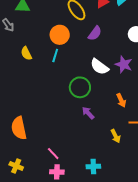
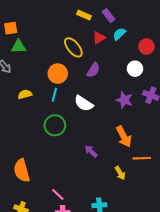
yellow semicircle: (26, 53) -> (25, 94), turned 104
white semicircle: (99, 67) -> (84, 103), moved
green circle: (80, 87) -> (55, 125), moved
orange arrow: (121, 100) -> (124, 137), size x1.5

